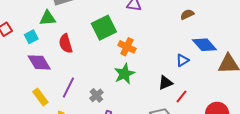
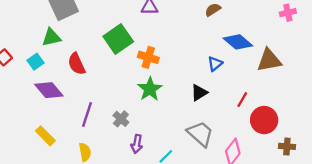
yellow rectangle: (40, 97) -> (45, 136), moved
red line: (181, 97) -> (242, 100), moved

